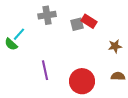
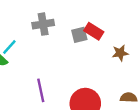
brown star: (115, 46) -> (120, 53), moved

